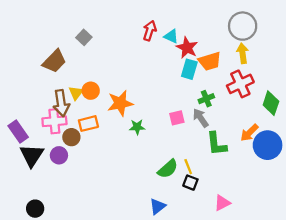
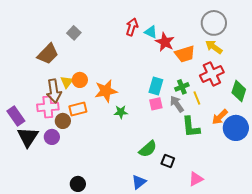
yellow arrow: (243, 53) -> (214, 47), turned -48
cyan rectangle: (189, 69) -> (156, 86), moved
yellow line: (188, 167) -> (197, 98), moved
black circle: (35, 209) -> (78, 184), moved

